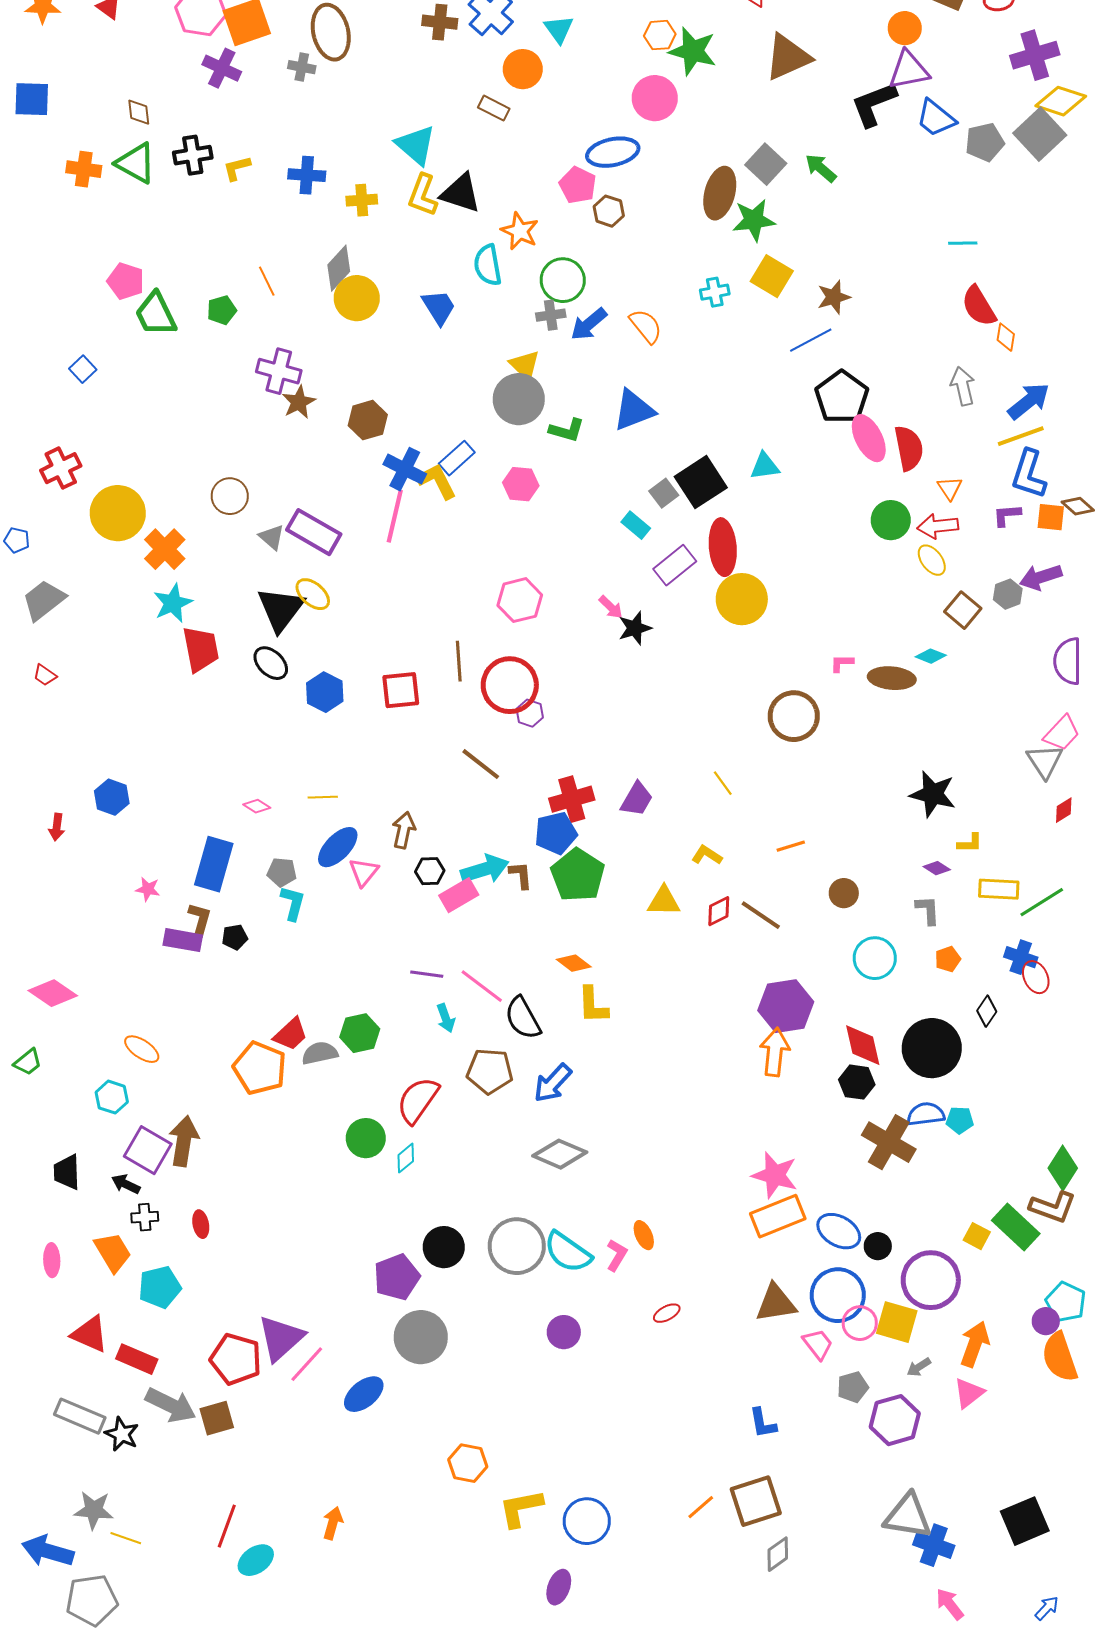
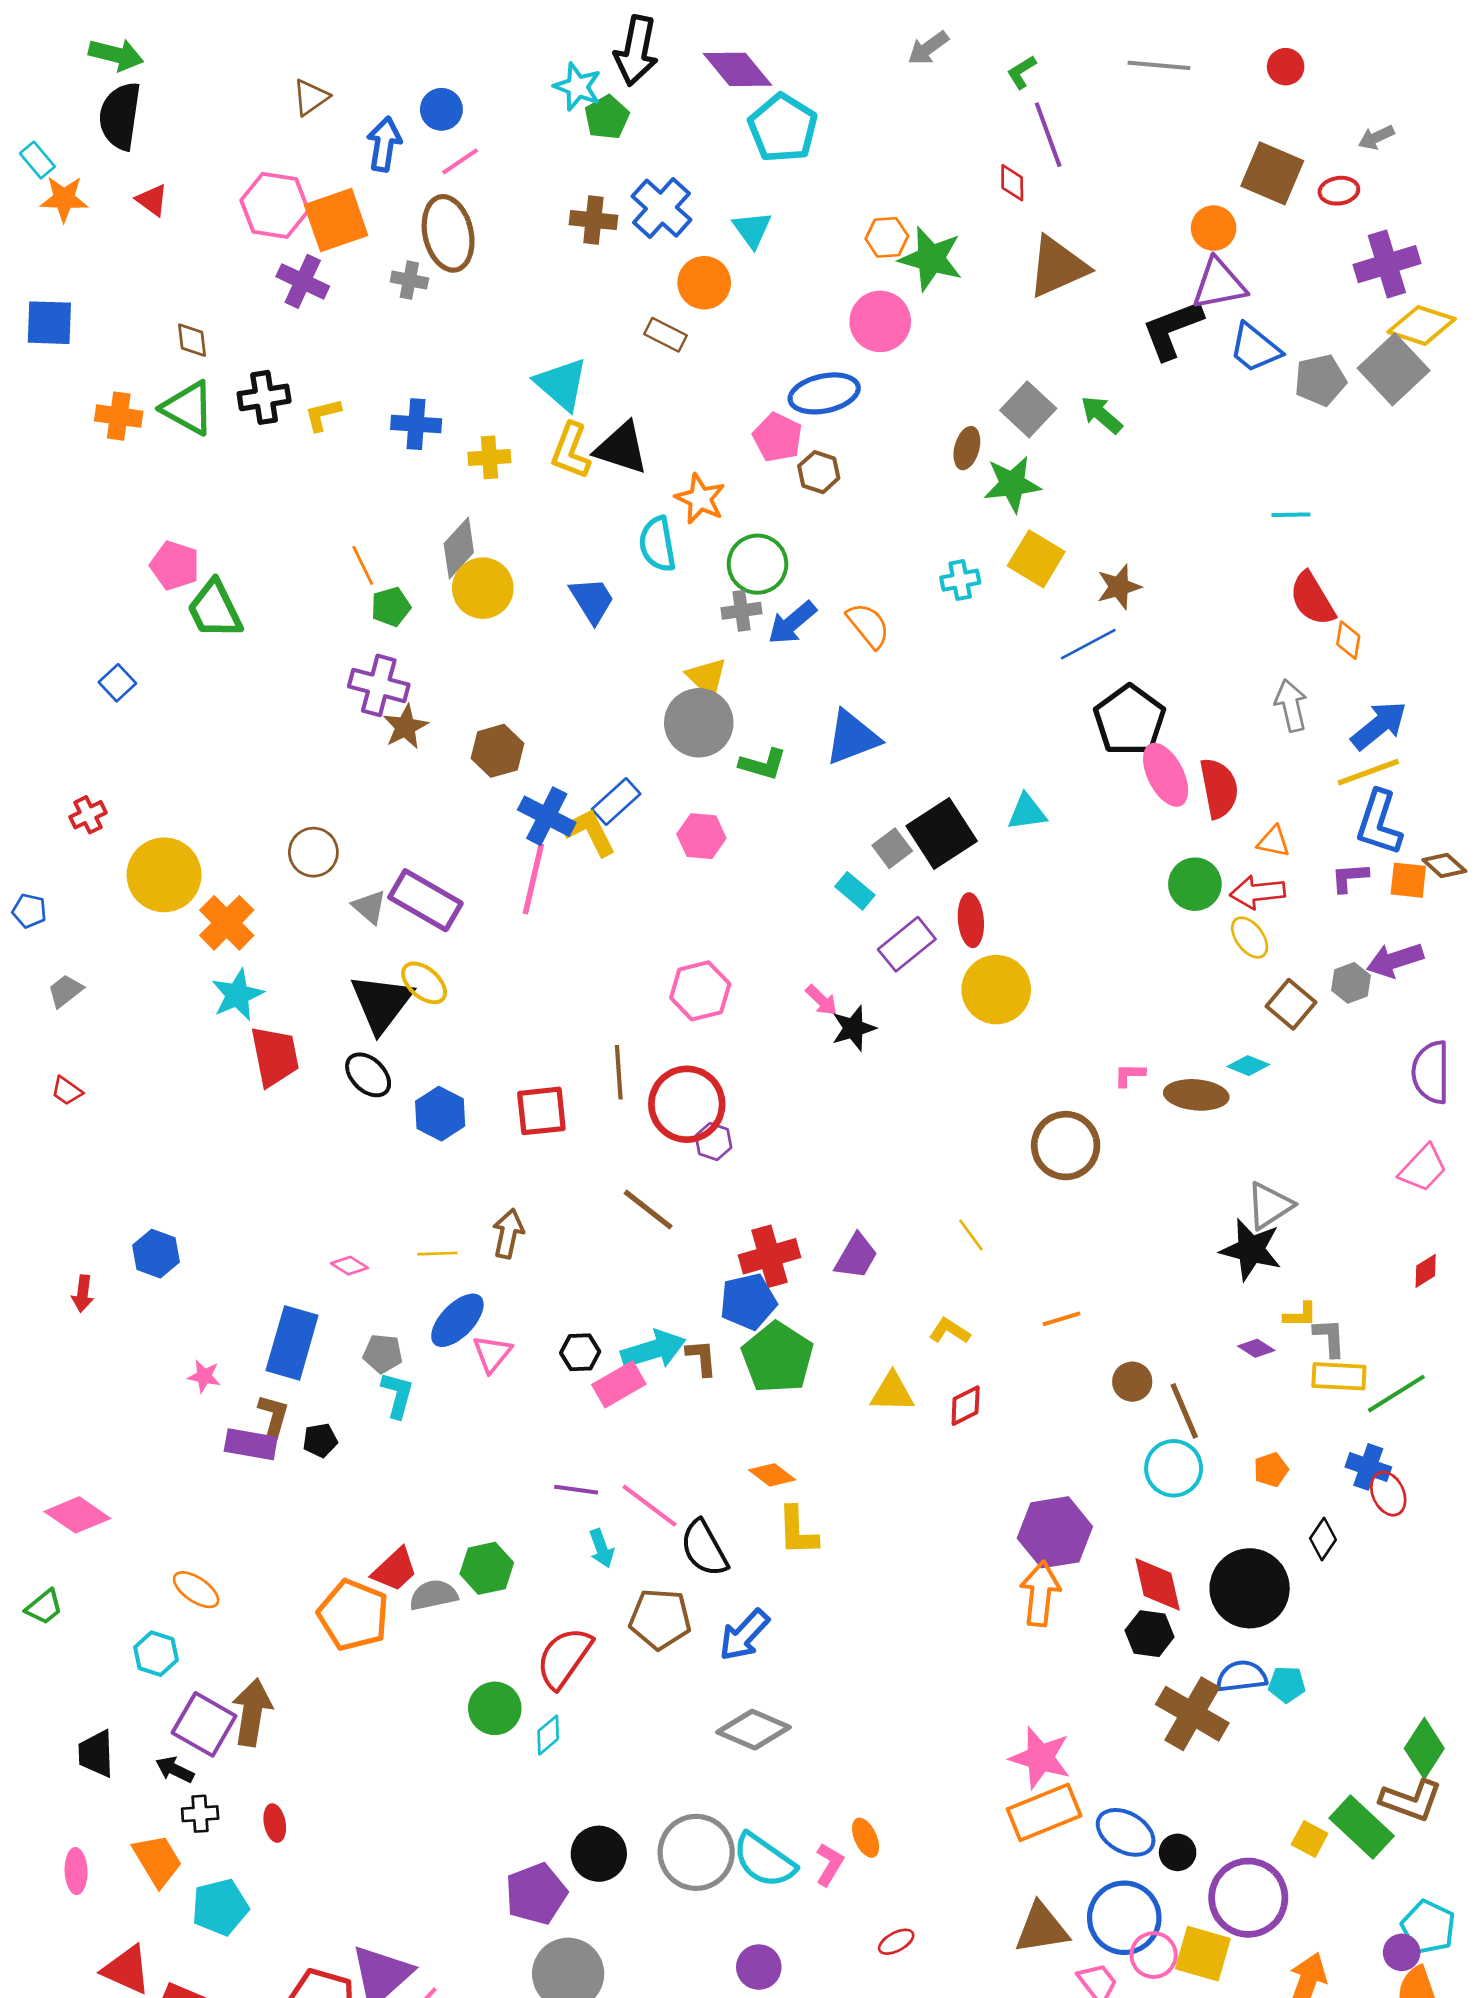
brown ellipse: (720, 193) -> (967, 448), size x0.6
green pentagon: (222, 310) -> (391, 607), moved
red cross: (61, 468) -> (88, 815), size x0.7
orange triangle: (950, 488) -> (1274, 842), turned -44
red ellipse: (723, 547) -> (971, 920), size x0.7
gray trapezoid: (44, 600) -> (65, 991), size x0.6
gray triangle: (1045, 761) -> (1270, 1206), moved, turned 30
brown arrow: (404, 830) -> (508, 1234), moved
gray L-shape: (928, 910) -> (1330, 1338), moved
brown line: (761, 915) -> (1184, 1411), moved, turned 33

